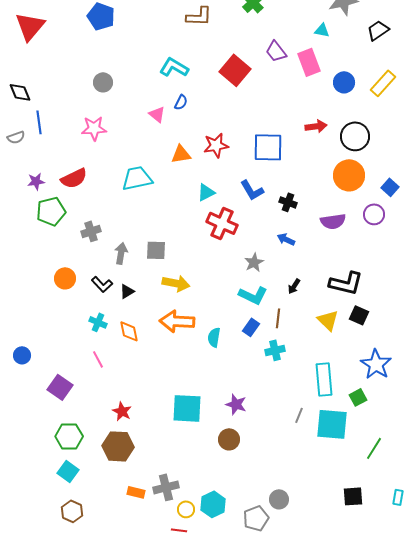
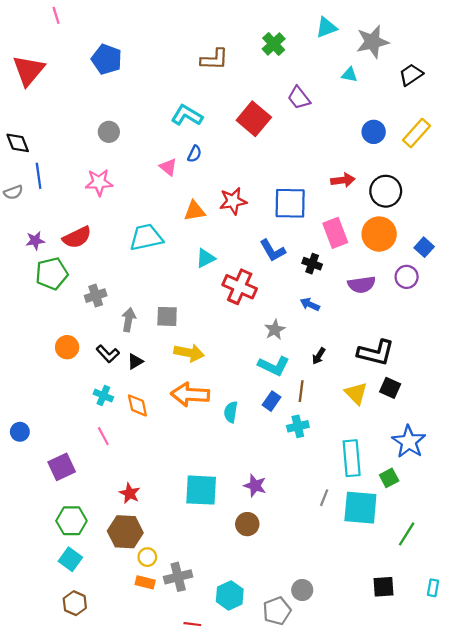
pink rectangle: (309, 62) -> (335, 233), moved
cyan triangle: (206, 192) -> (206, 258), moved
purple square: (60, 387) -> (62, 467), turned 30
yellow circle: (186, 509) -> (147, 557), moved

